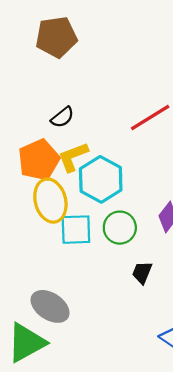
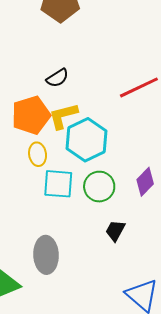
yellow ellipse: (50, 201) -> (38, 154), size x0.6
gray ellipse: (50, 306) -> (46, 255), moved, turned 48

